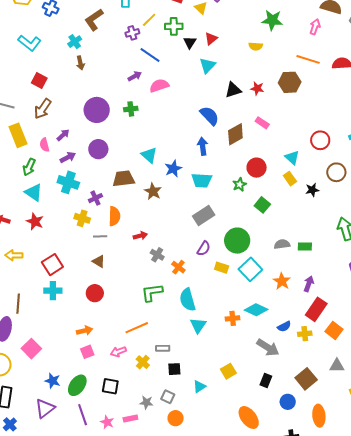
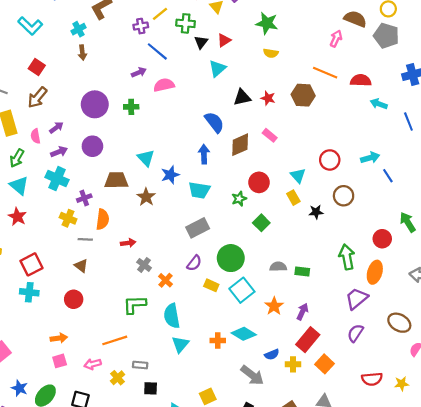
green star: (272, 20) -> (267, 23), moved

